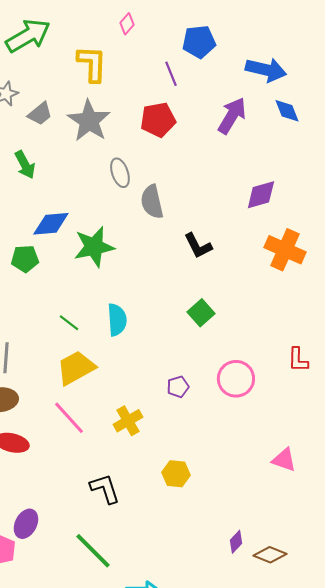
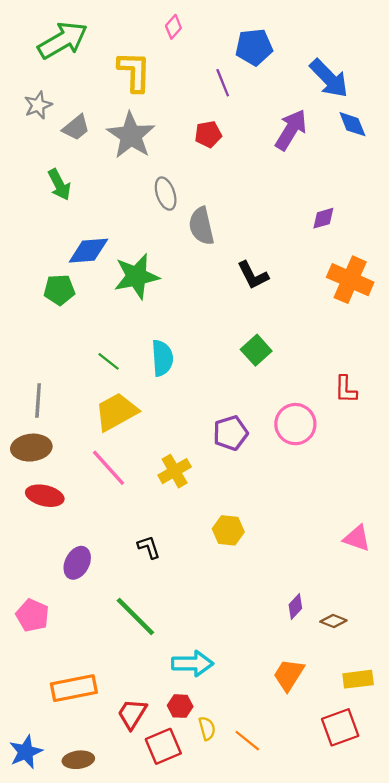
blue arrow: (266, 70) -> (329, 78), turned 33
red pentagon: (158, 120) -> (208, 134), size x0.7
purple diamond: (261, 195) -> (323, 218), size x0.7
red L-shape: (298, 360) -> (346, 389), moved
purple pentagon: (178, 387) -> (230, 433), size x1.4
pink triangle: (284, 460) -> (357, 538), moved
black L-shape: (105, 489) -> (149, 547), size x0.7
purple ellipse: (26, 524) -> (77, 563), moved
brown diamond: (270, 555) -> (333, 621), size x0.7

